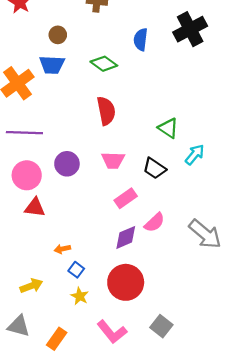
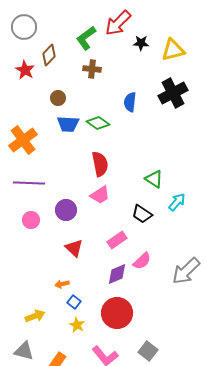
blue trapezoid: (52, 65) -> (68, 124), moved
pink trapezoid: (113, 160) -> (100, 195), moved, turned -35
pink circle: (27, 175) -> (31, 220), size x0.7
red triangle: (35, 208) -> (74, 248), moved, turned 36
gray arrow: (205, 234) -> (186, 271), turned 96

